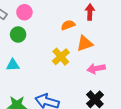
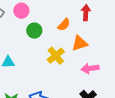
orange semicircle: (68, 25) -> (64, 25), turned 152
green circle: (18, 35) -> (34, 31), moved

